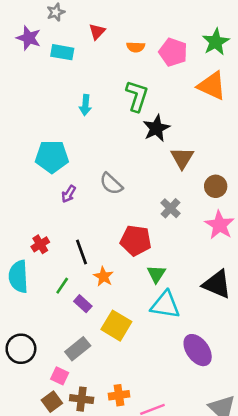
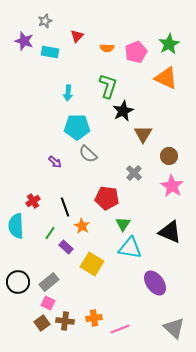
pink pentagon: (173, 52) -> (136, 52), turned 30
cyan pentagon: (52, 157) -> (77, 127), moved
purple arrow: (69, 194) -> (55, 162), turned -80
gray rectangle: (78, 349) -> (49, 282), moved

